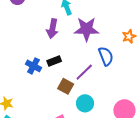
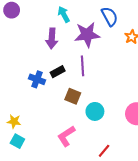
blue semicircle: (106, 56) -> (110, 16), moved
purple line: (84, 72) -> (83, 66), moved, turned -42

